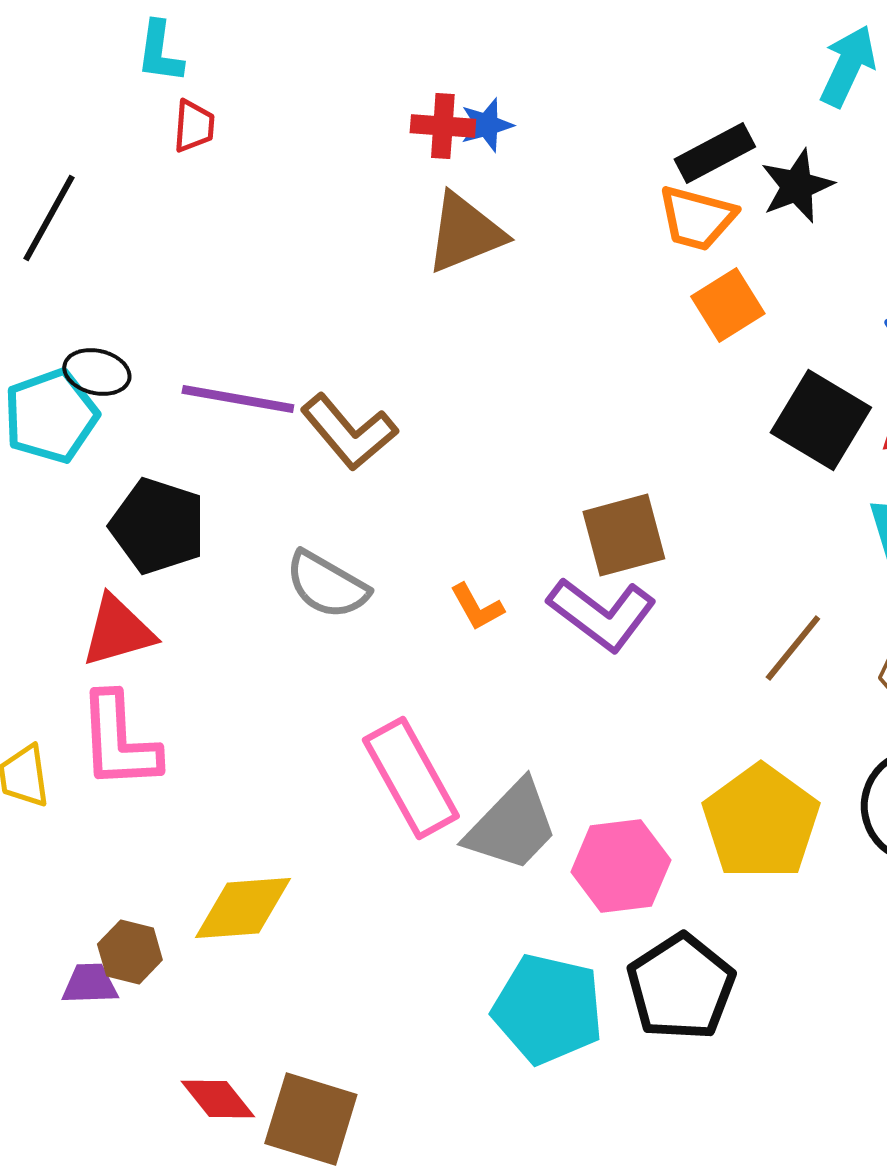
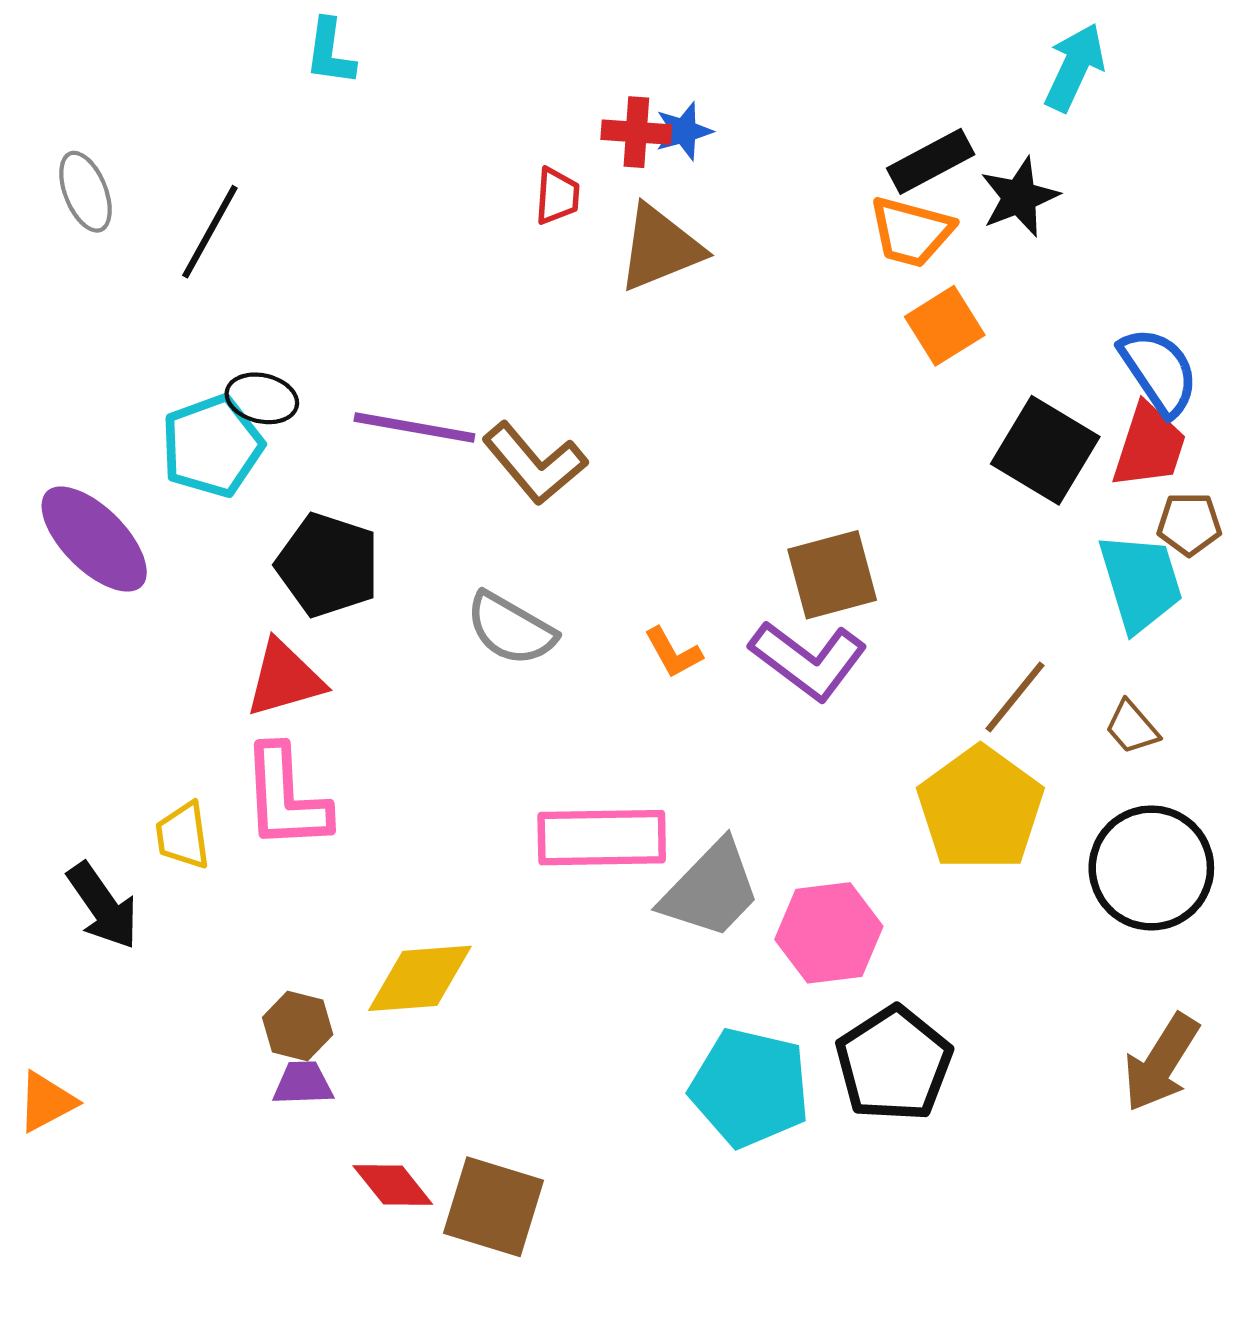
red trapezoid: (194, 126) -> (557, 196), moved
pink rectangle: (411, 778) -> (602, 838), turned -62
yellow pentagon: (761, 822) -> (980, 808), moved
purple trapezoid: (90, 984) -> (303, 1083), moved

